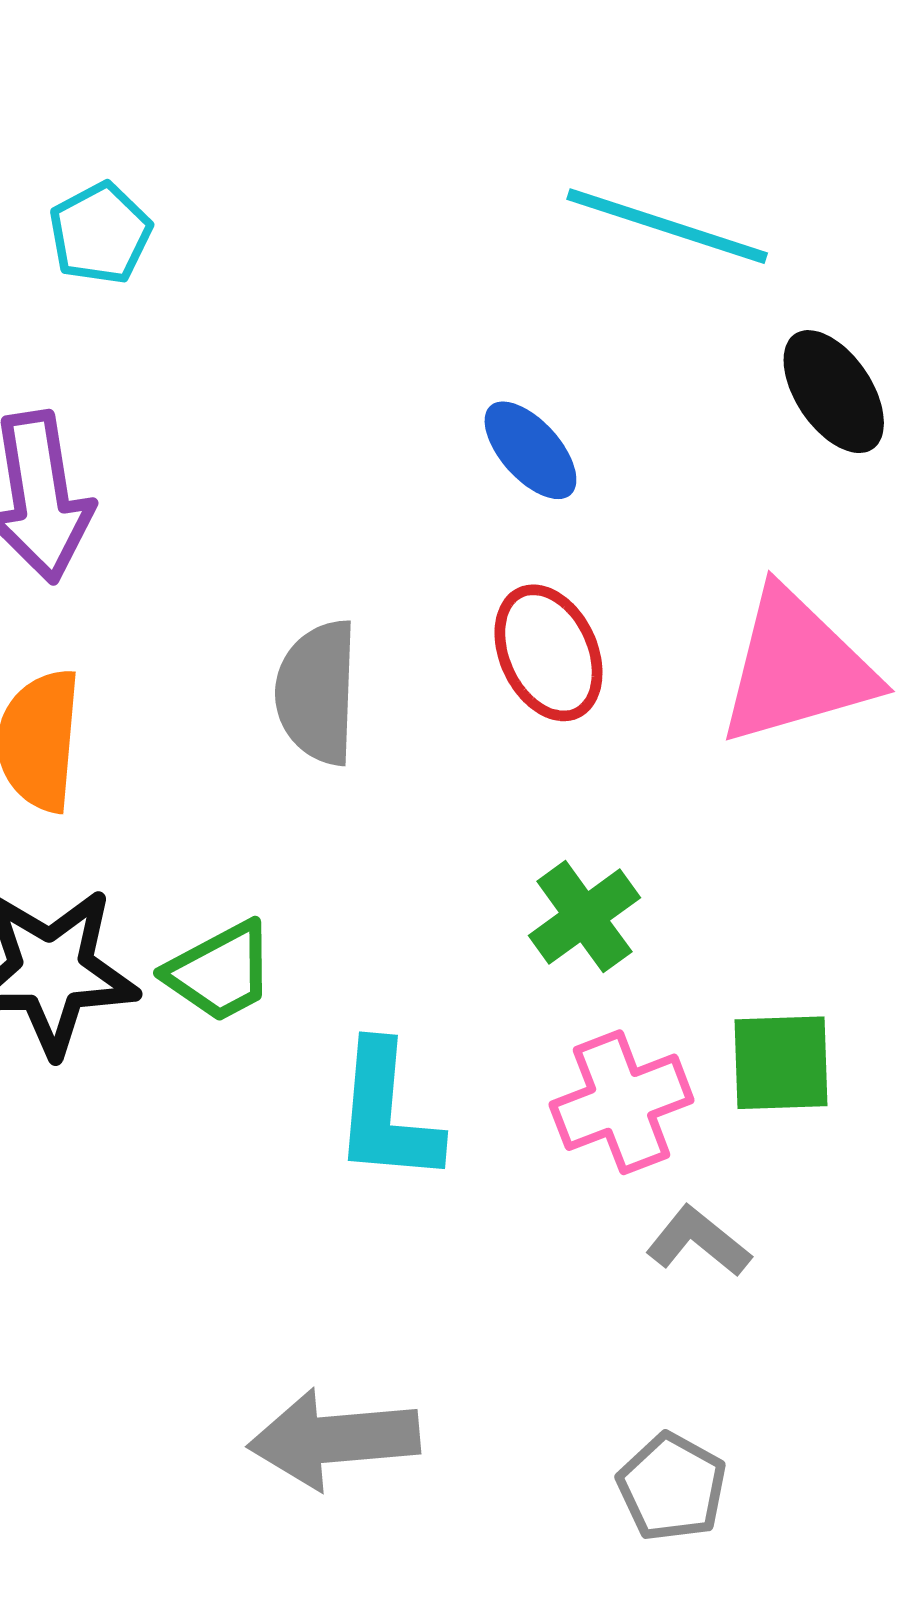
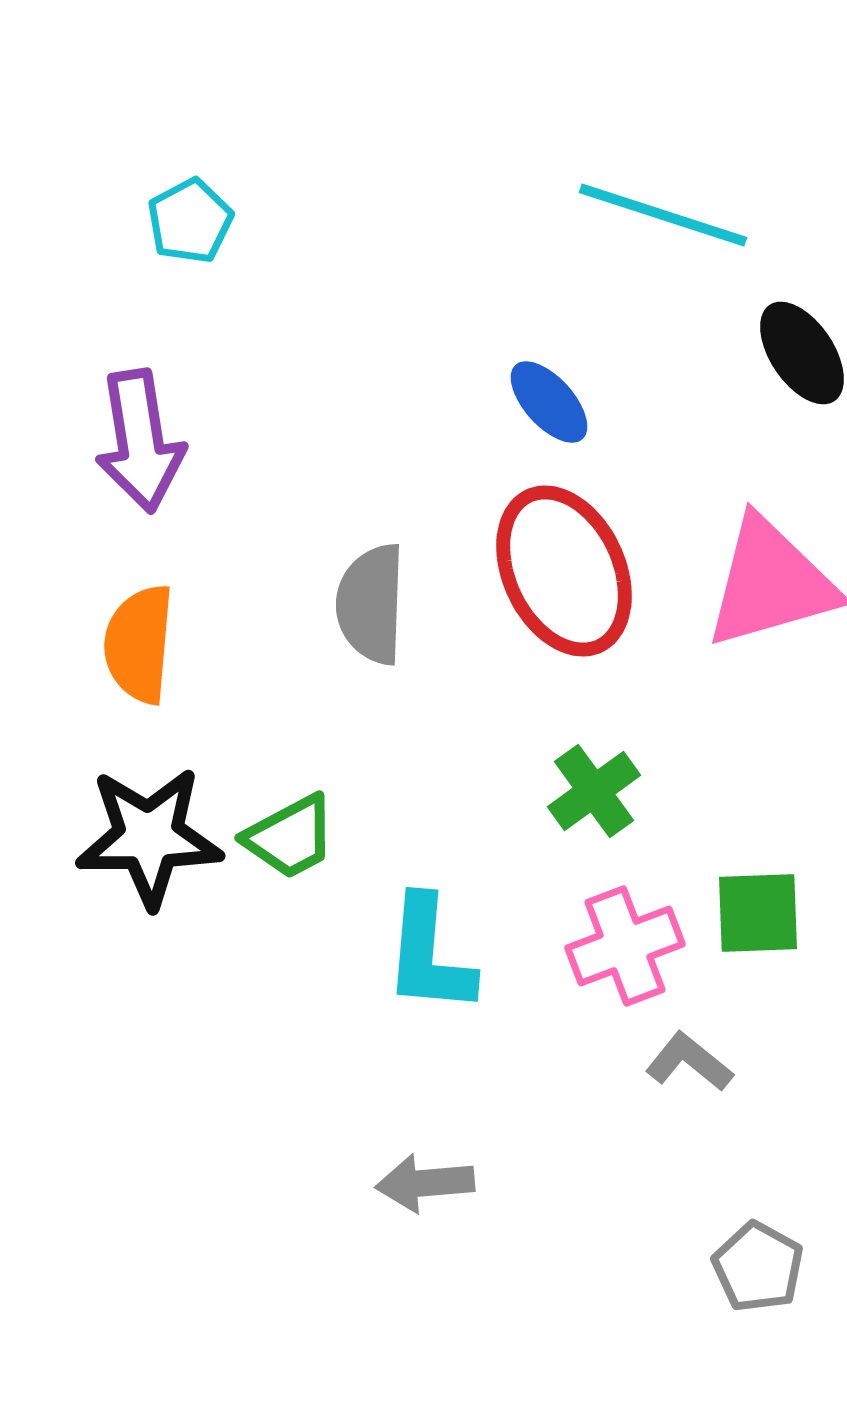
red ellipse: (548, 653) -> (564, 571), size x1.5
gray arrow: (334, 1439) -> (425, 1183), moved, size x0.7
gray pentagon: (672, 1487) -> (758, 1267), moved

